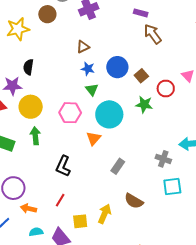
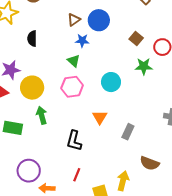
black semicircle: (28, 67) -> (32, 39), moved
blue circle: (117, 67) -> (99, 20), moved
green triangle: (92, 90) -> (74, 61), moved
cyan circle: (109, 114) -> (111, 82), size x0.7
orange triangle: (94, 138) -> (100, 117), moved

